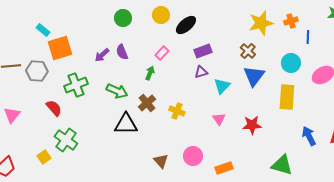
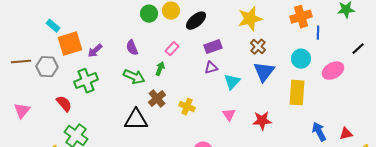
green circle: (123, 18) -> (149, 14), moved
orange cross: (291, 21) -> (301, 17), size x1.5
yellow star: (261, 23) -> (250, 19), moved
purple arrow: (102, 55) -> (95, 51), moved
green arrow: (117, 91) -> (134, 77), moved

